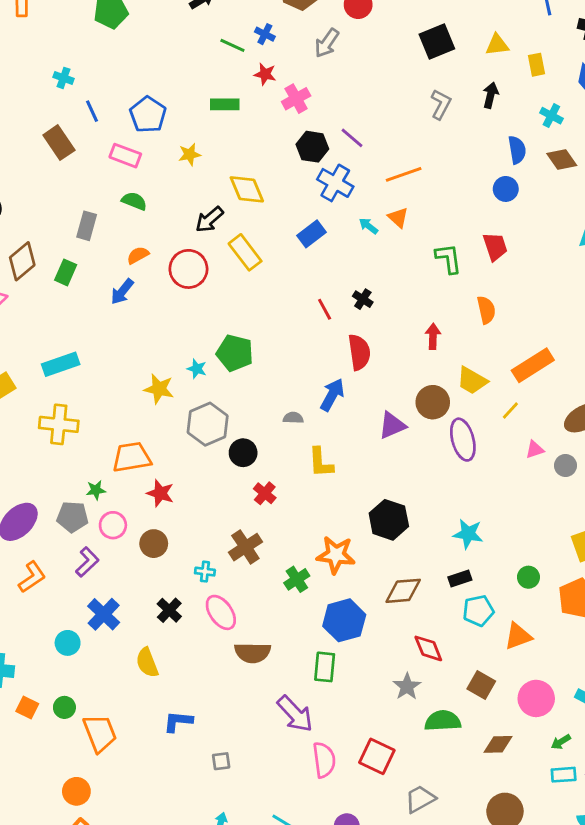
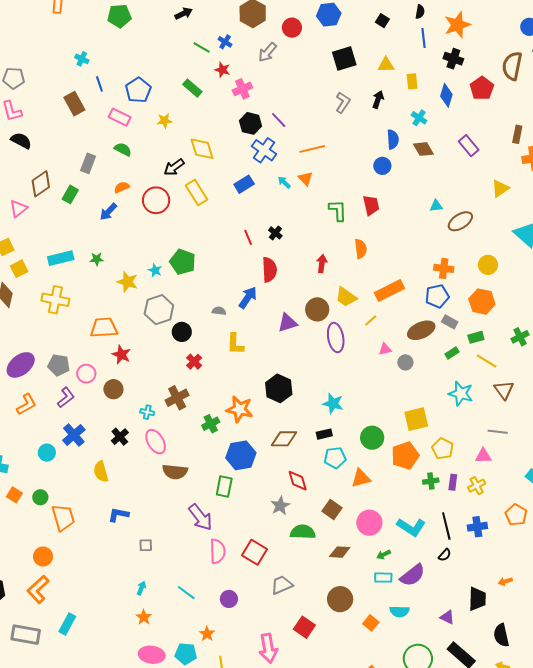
green rectangle: (225, 104) -> (192, 88), turned 36
green star: (96, 490) -> (97, 259), moved
green circle: (528, 577) -> (372, 438), size x1.5

